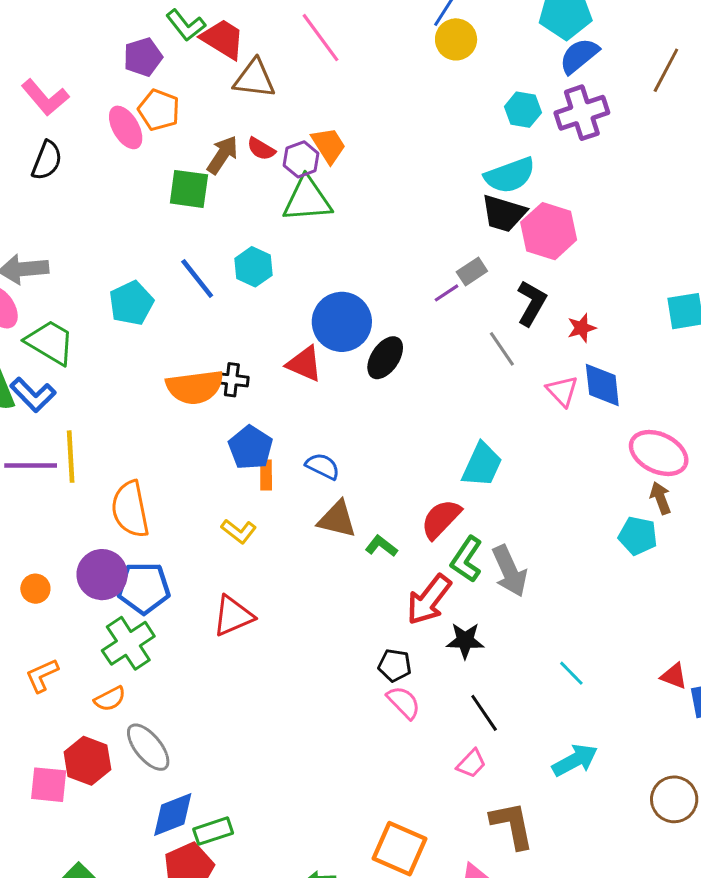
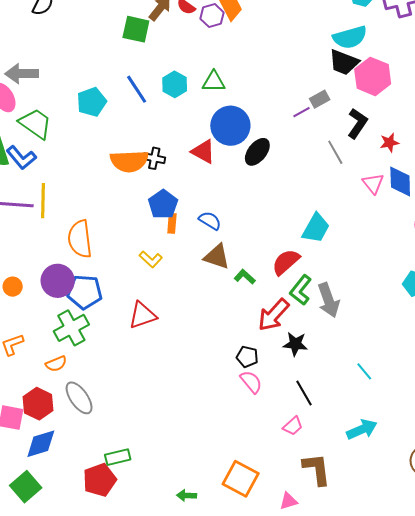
green triangle: (307, 200) -> (214, 82), moved, size x0.7
blue diamond: (173, 815) -> (41, 444), moved

